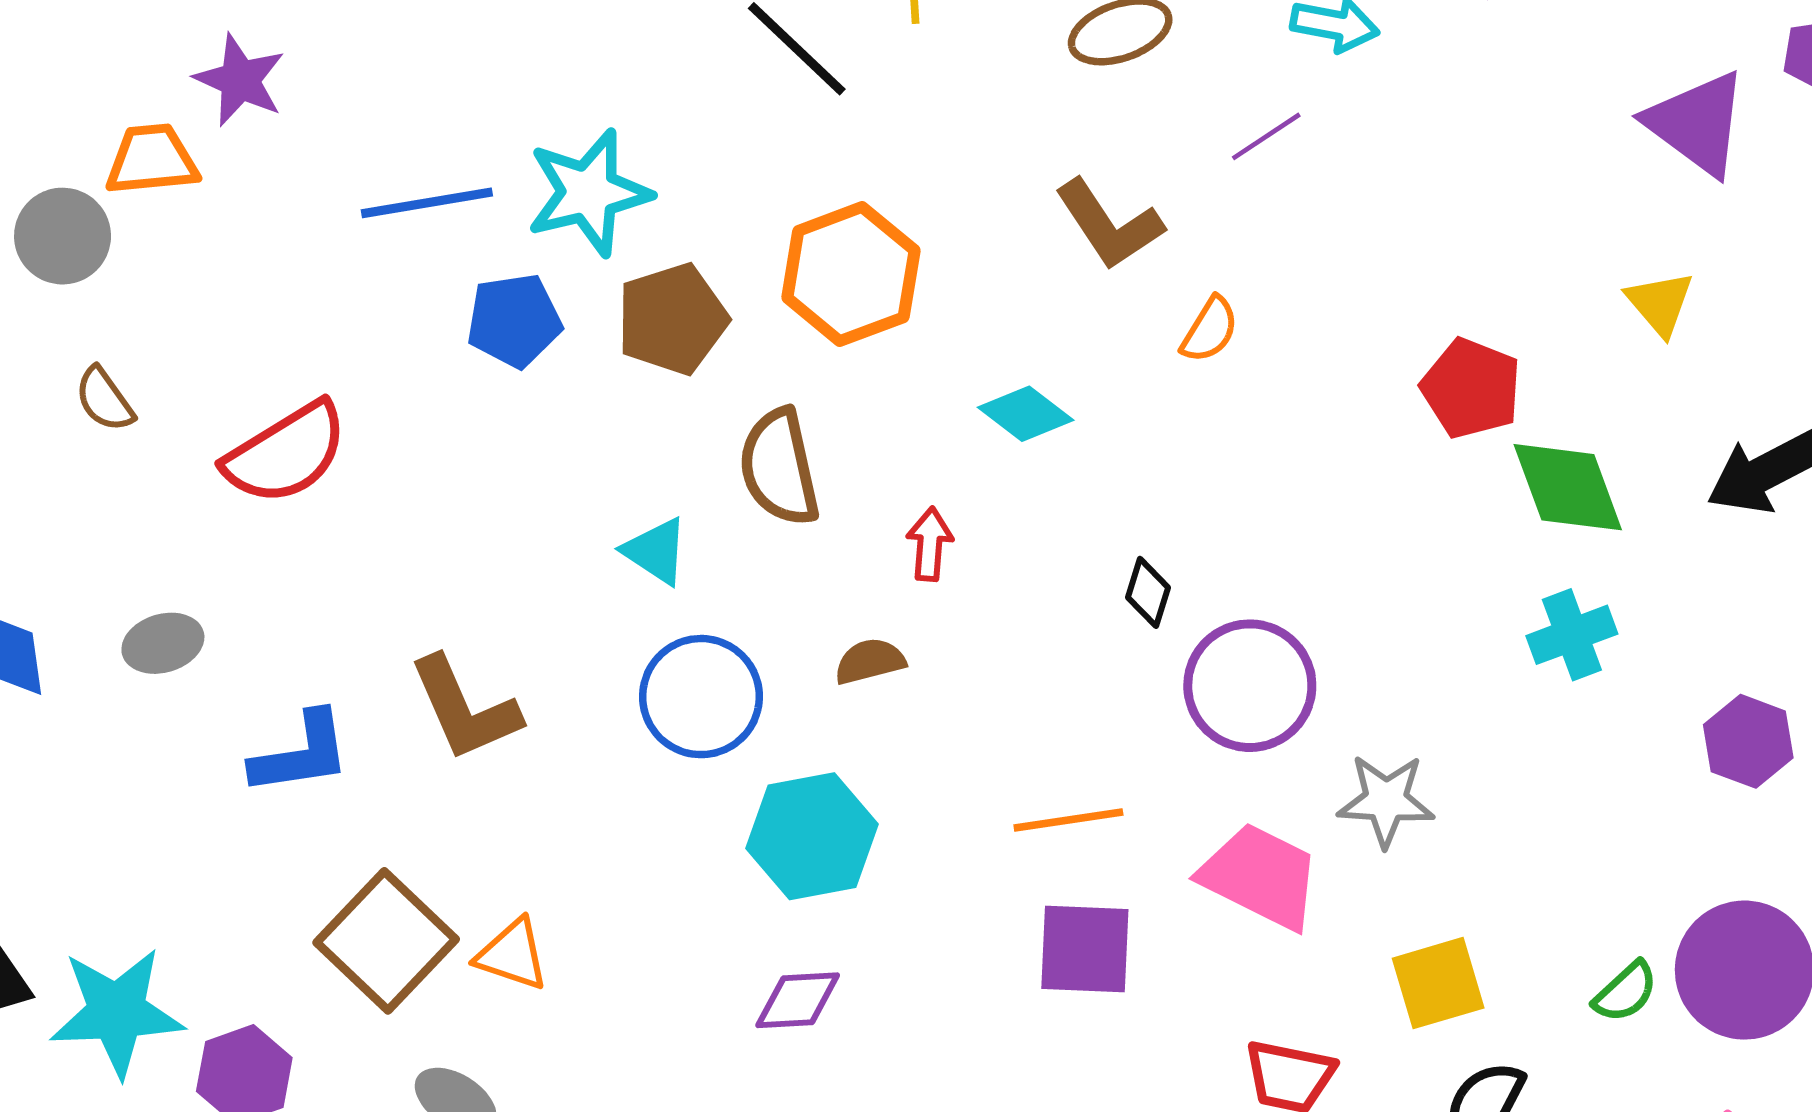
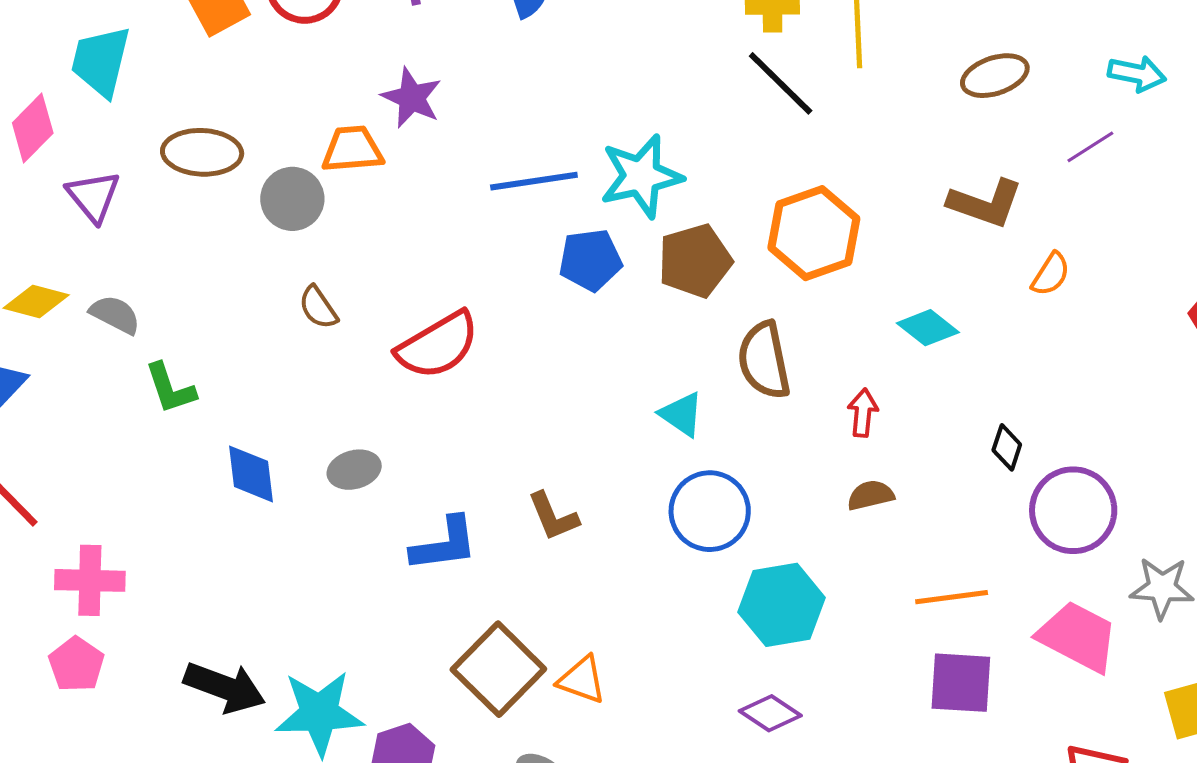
brown L-shape: (1109, 225) -> (985, 203), turned -38
brown semicircle: (870, 661) -> (871, 495), moved
brown L-shape: (465, 709) -> (553, 516), size x0.7
purple diamond: (798, 1000) -> (770, 713), turned 36

